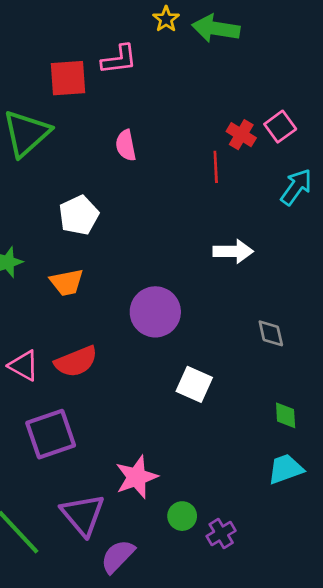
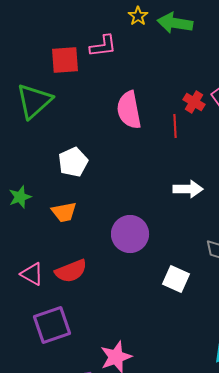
pink semicircle: (126, 145) -> (129, 110), moved, size x1.6
white square: (194, 384) -> (176, 279), moved

